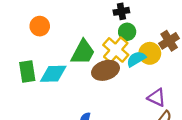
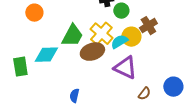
green circle: (127, 32) -> (121, 11), moved
green rectangle: (27, 71) -> (20, 67), moved
purple triangle: (157, 98) -> (125, 68), moved, size x1.4

